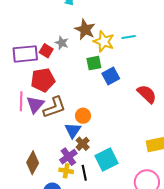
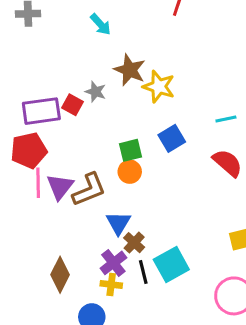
cyan line: (129, 37) -> (226, 119), moved
green square: (94, 63) -> (130, 150), moved
red pentagon: (43, 80) -> (29, 150), moved
orange circle: (83, 116) -> (130, 172), moved
black line: (84, 173) -> (143, 272), moved

